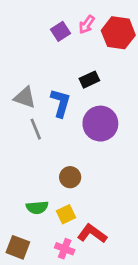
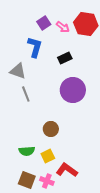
pink arrow: (87, 25) -> (63, 27), moved, turned -88
blue L-shape: (61, 103) -> (35, 47), moved
brown square: (18, 247) -> (27, 180), moved

